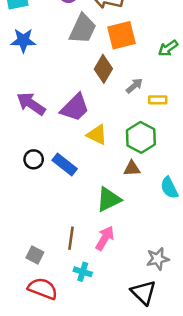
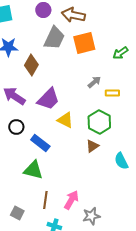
brown diamond: (103, 69) -> (31, 65), moved
black circle: (34, 159) -> (16, 127), moved
brown triangle: (132, 168) -> (92, 146), turned -32
green triangle: (109, 199) -> (33, 170), moved, turned 40
gray star: (158, 259) -> (91, 216), moved

